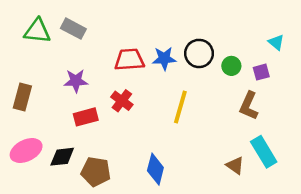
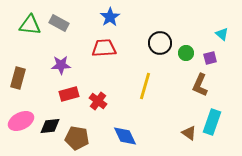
blue star: (164, 58) -> (110, 17), moved, turned -30
red cross: (122, 101) -> (98, 101), moved
cyan rectangle: (264, 152) -> (212, 122), turned 50
blue diamond: (155, 169) -> (125, 136), turned -40

